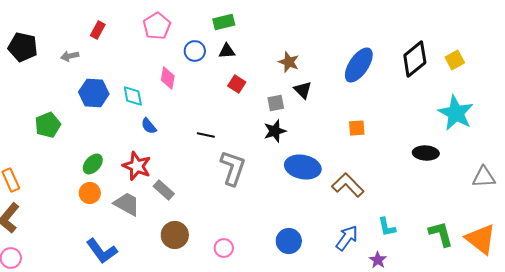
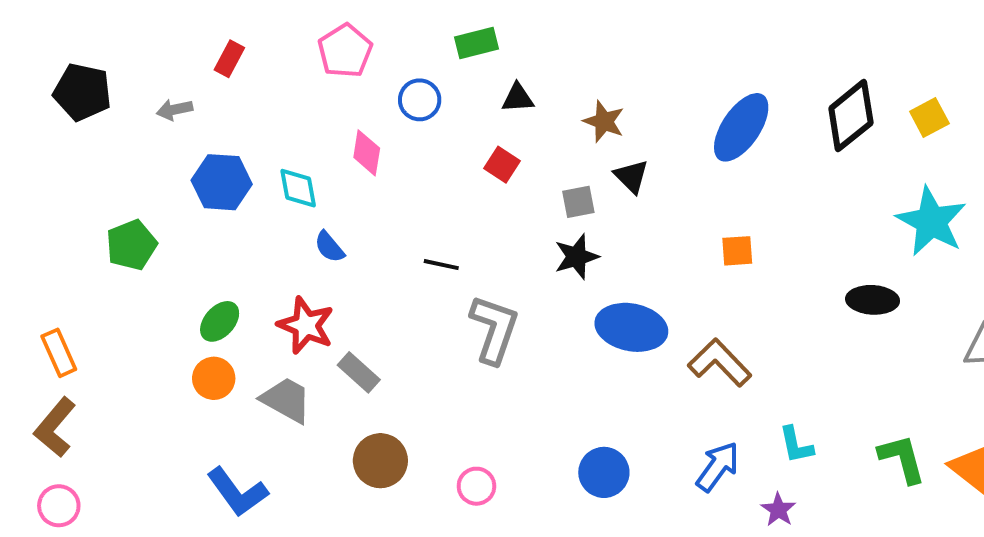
black triangle: (227, 51) -> (518, 98), moved

